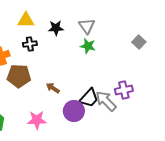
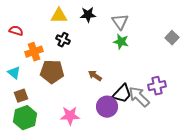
black star: (56, 28) -> (88, 15), moved
black cross: (30, 44) -> (63, 40), turned 32
brown arrow: (53, 88) -> (95, 76), moved

